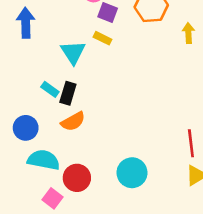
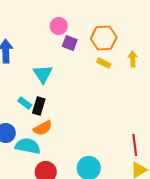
yellow rectangle: (103, 38) -> (104, 63), moved
cyan semicircle: (44, 160) -> (28, 146), moved

